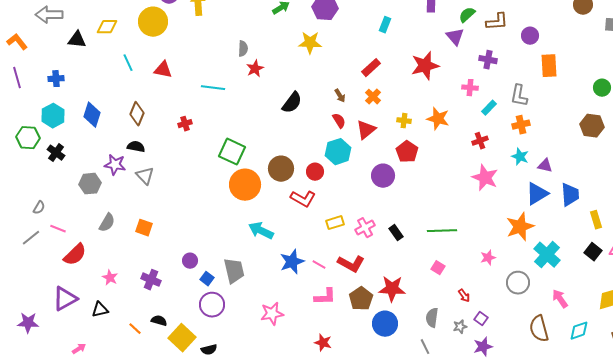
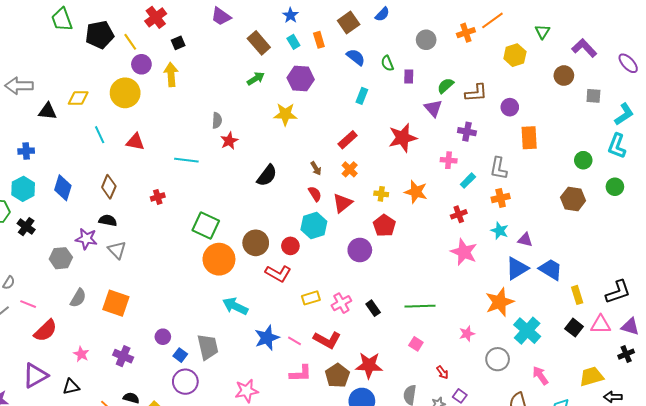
blue trapezoid: (570, 195) -> (551, 269), turned -55
orange square: (144, 228) -> (116, 303), size x1.5

